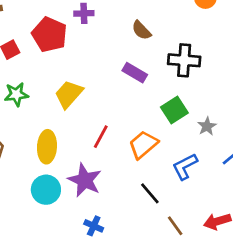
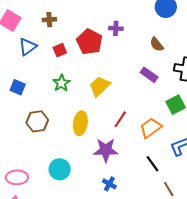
green star: (16, 94) -> (61, 83), turned -30
purple star: (85, 180) -> (106, 150), turned -30
cyan circle: (46, 190) -> (60, 169), moved

